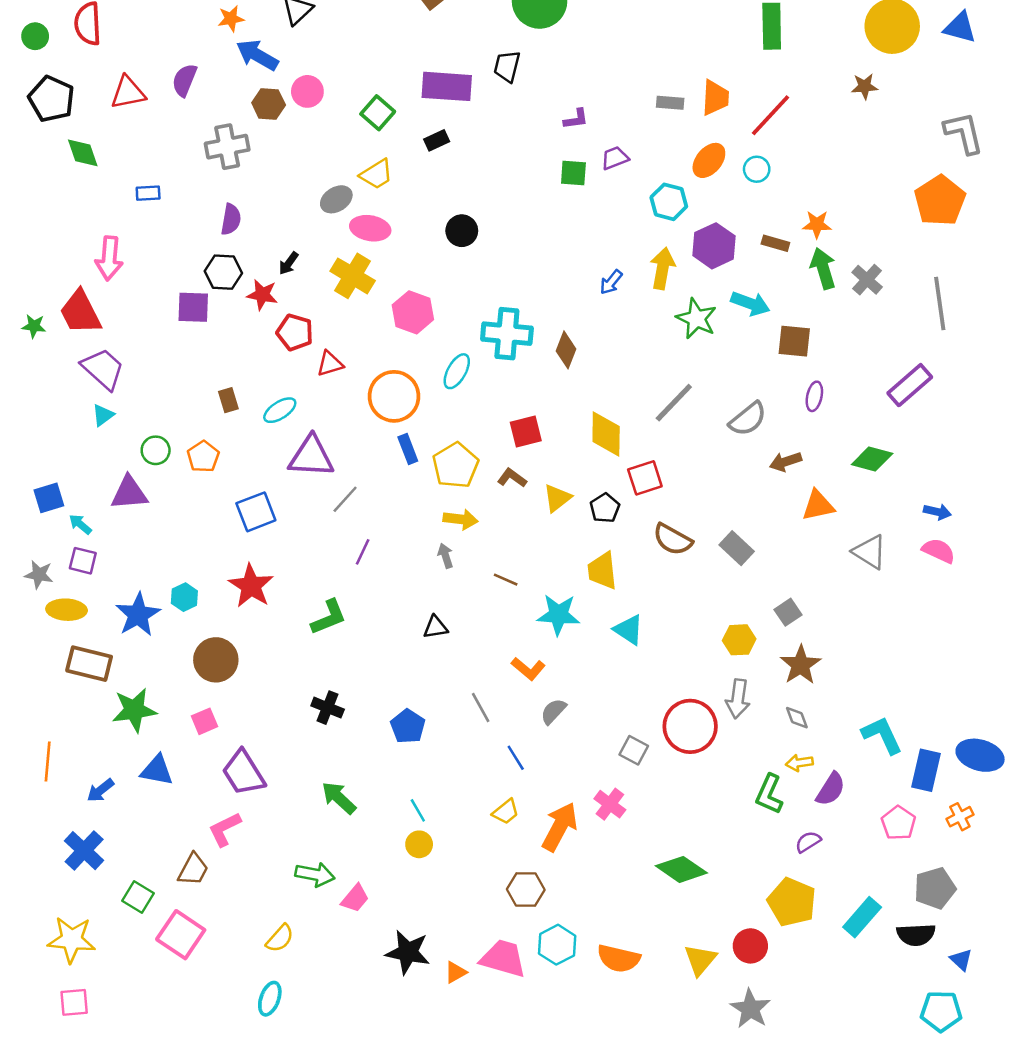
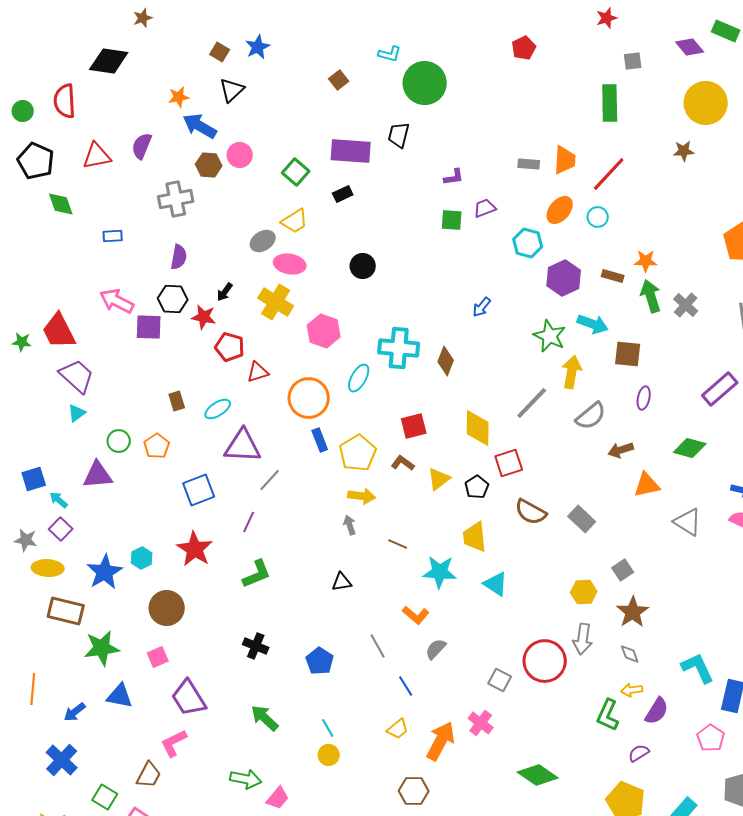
pink arrow: (109, 258) -> (117, 301), moved, turned 112
yellow arrow: (663, 268) -> (572, 372), moved
purple line: (363, 552) -> (249, 522), moved
purple square: (83, 561) -> (61, 529), turned 30

